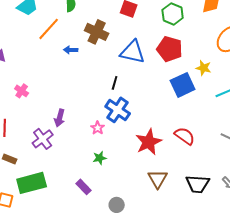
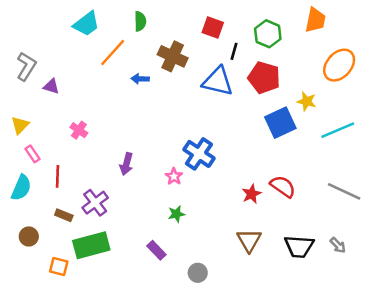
black line: (115, 83) -> (234, 51), moved
purple cross: (43, 139) -> (95, 203), moved
red star: (149, 142) -> (252, 194), moved, size x0.6

